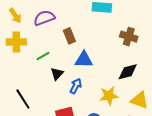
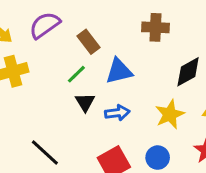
brown cross: (129, 37) -> (156, 27), moved
green line: (43, 56) -> (76, 74), moved
blue arrow: (76, 86) -> (117, 113), turned 70

